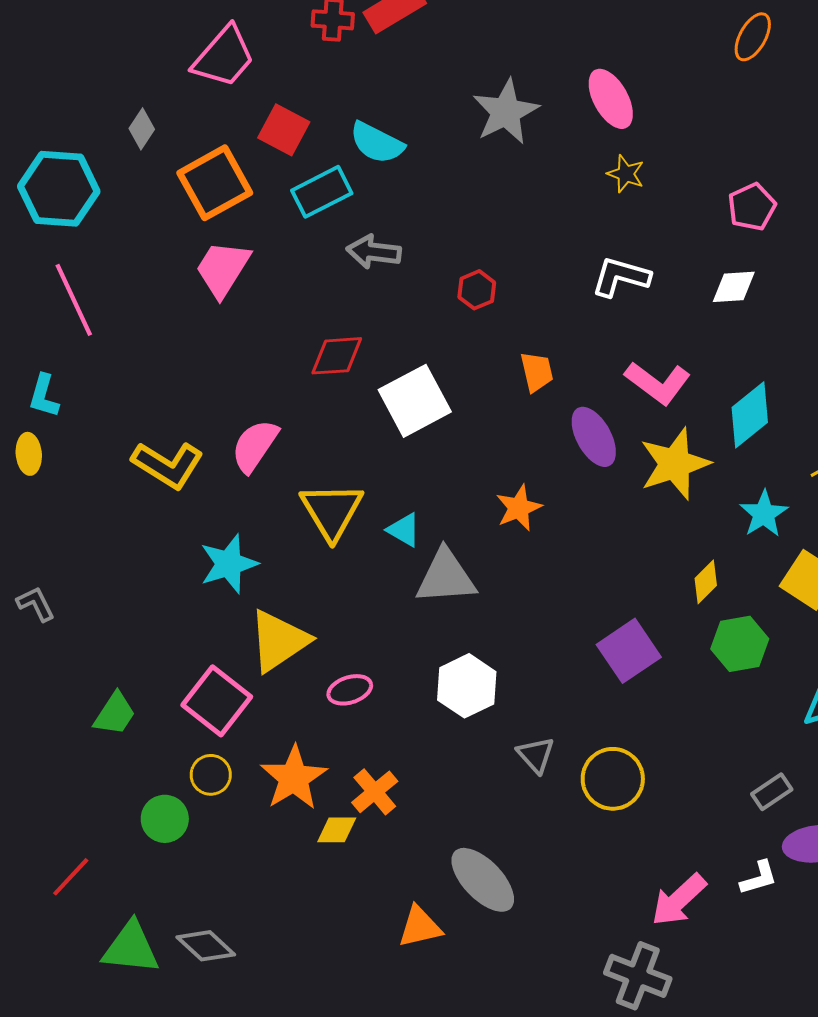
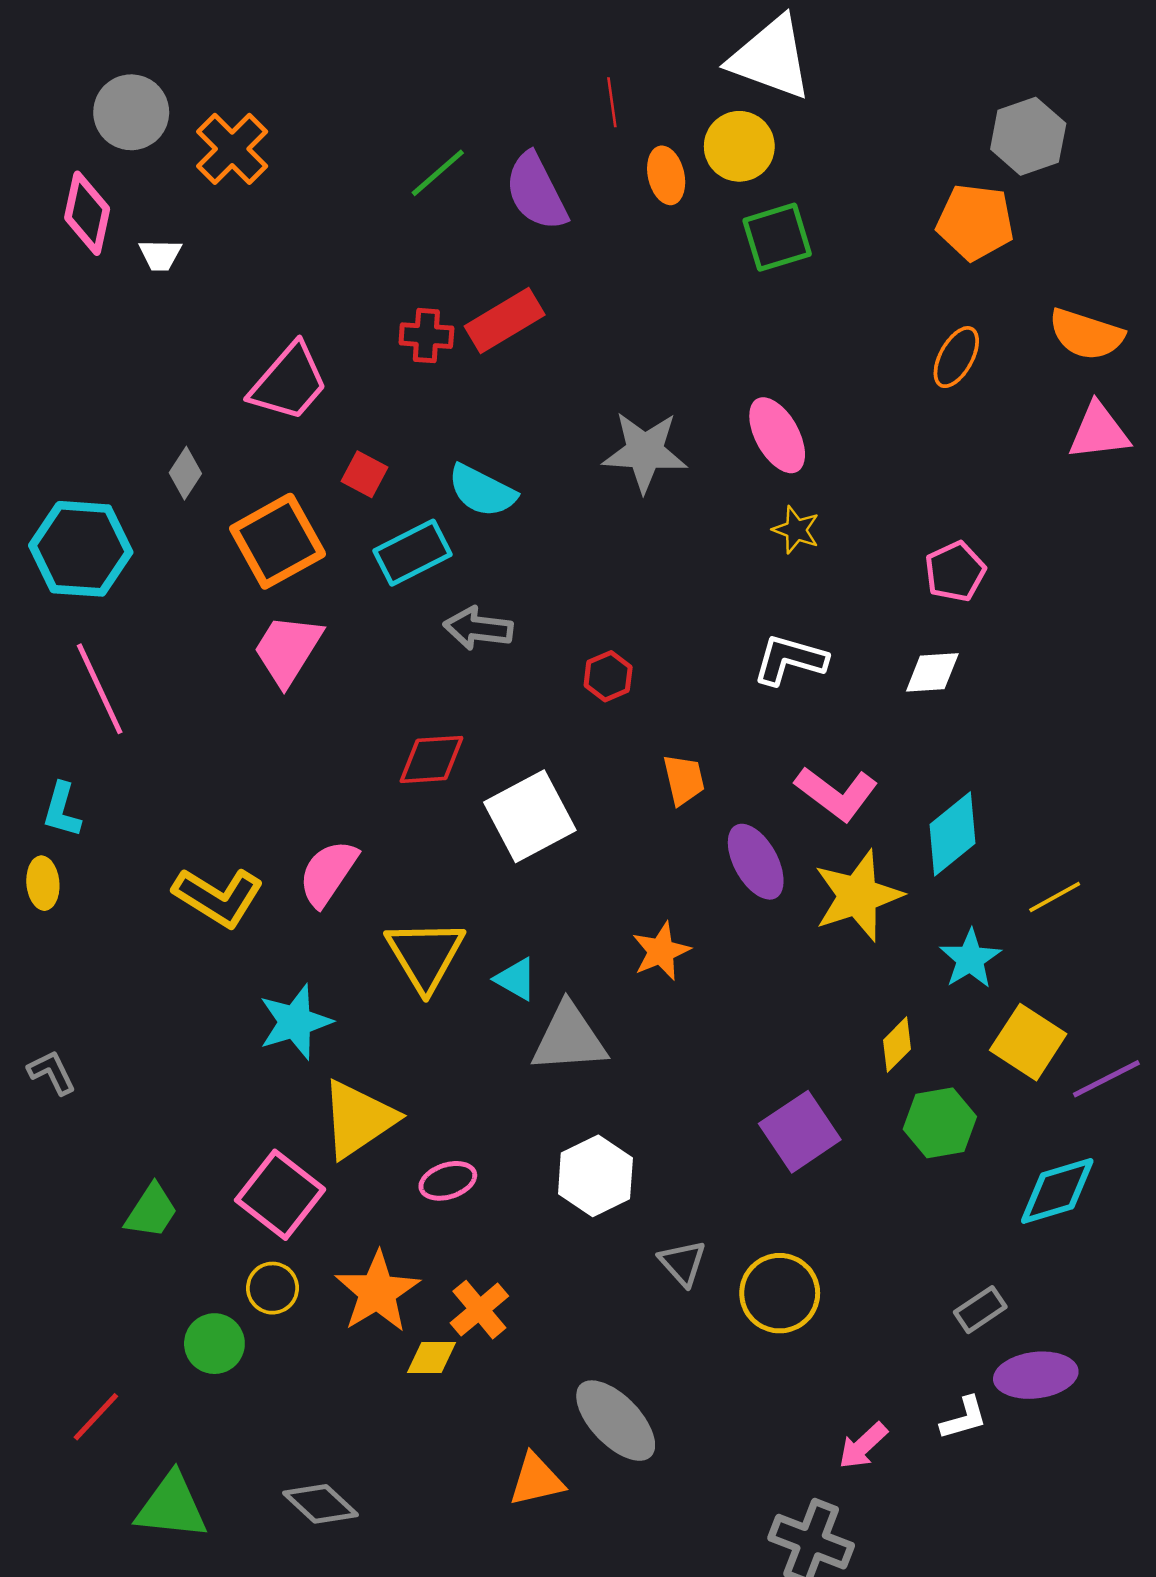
gray star: (506, 112) -> (645, 452), turned 30
red square: (284, 130) -> (365, 474), size x0.7
pink arrow: (679, 900) -> (863, 1446), size x0.7
gray diamond: (206, 946) -> (320, 1504), moved

